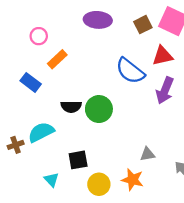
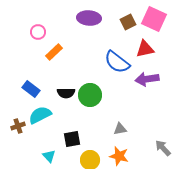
blue rectangle: (31, 82) -> (31, 89), moved
purple arrow: (165, 91) -> (147, 79), turned 60
gray triangle: (148, 154) -> (120, 129), moved

